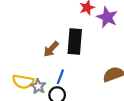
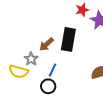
gray star: (38, 86) -> (31, 59), moved

